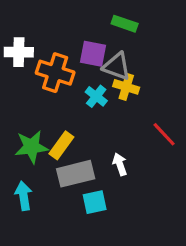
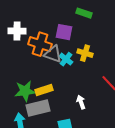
gray triangle: (117, 66) -> (53, 54), moved
yellow rectangle: (61, 145) -> (44, 90), turned 36
gray rectangle: (76, 174) -> (38, 108), moved

